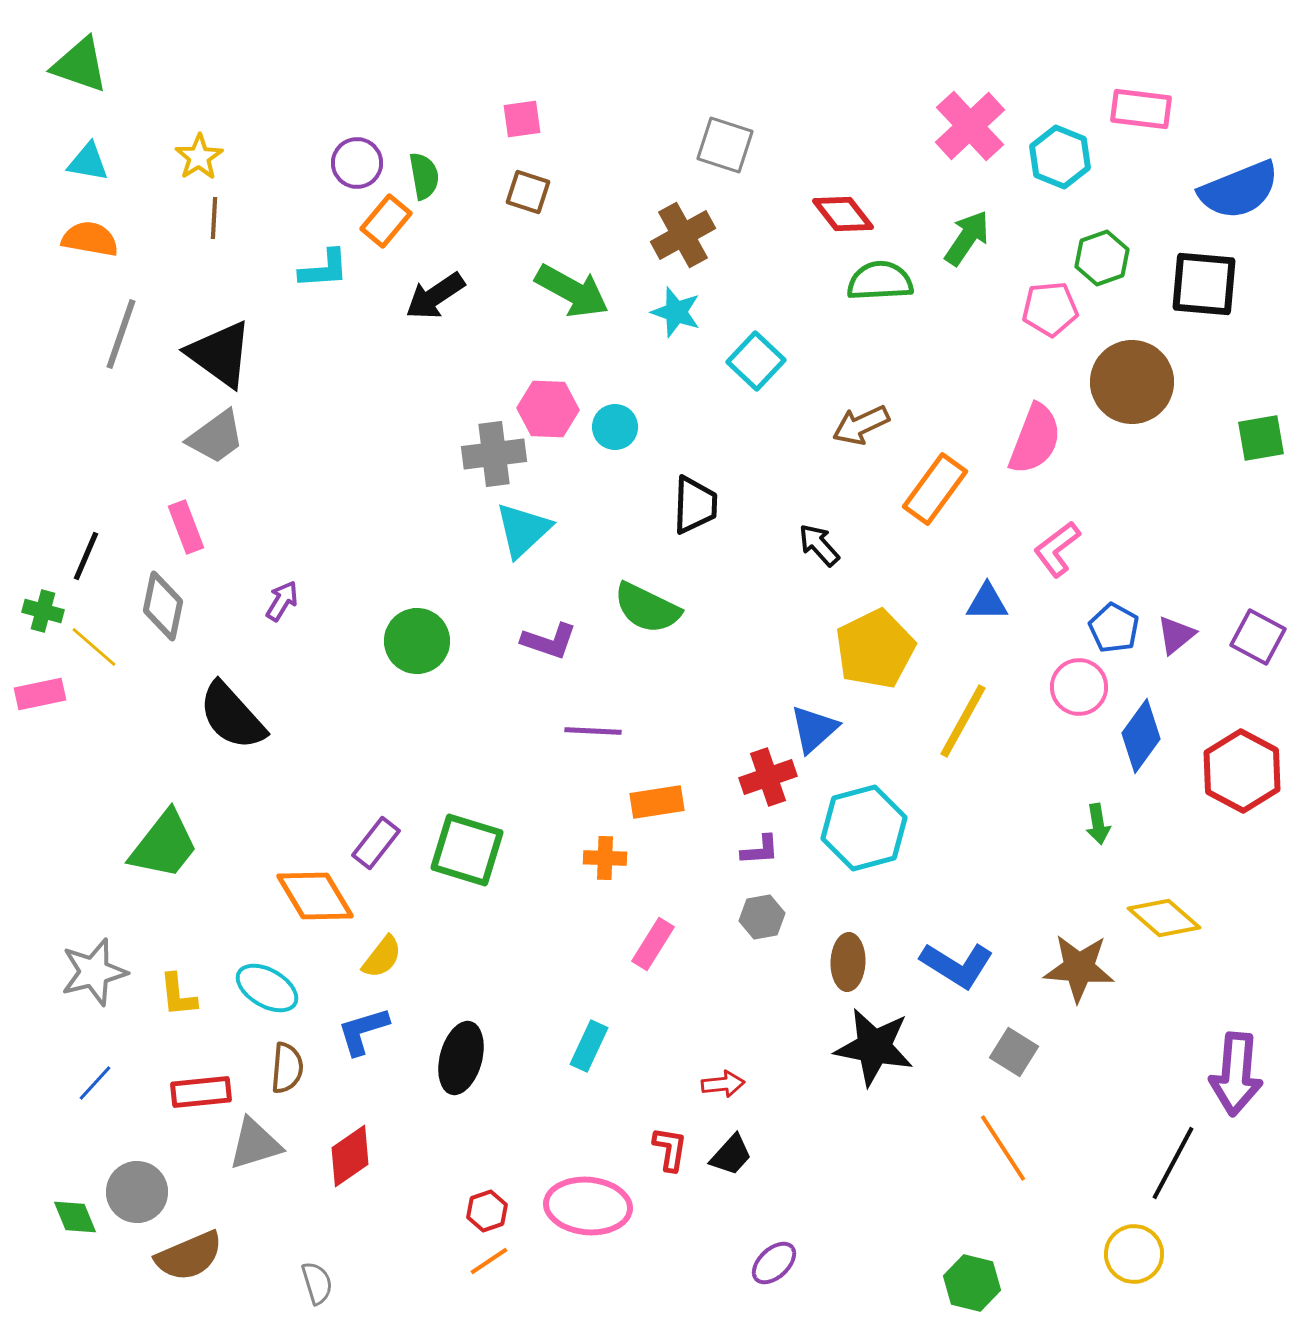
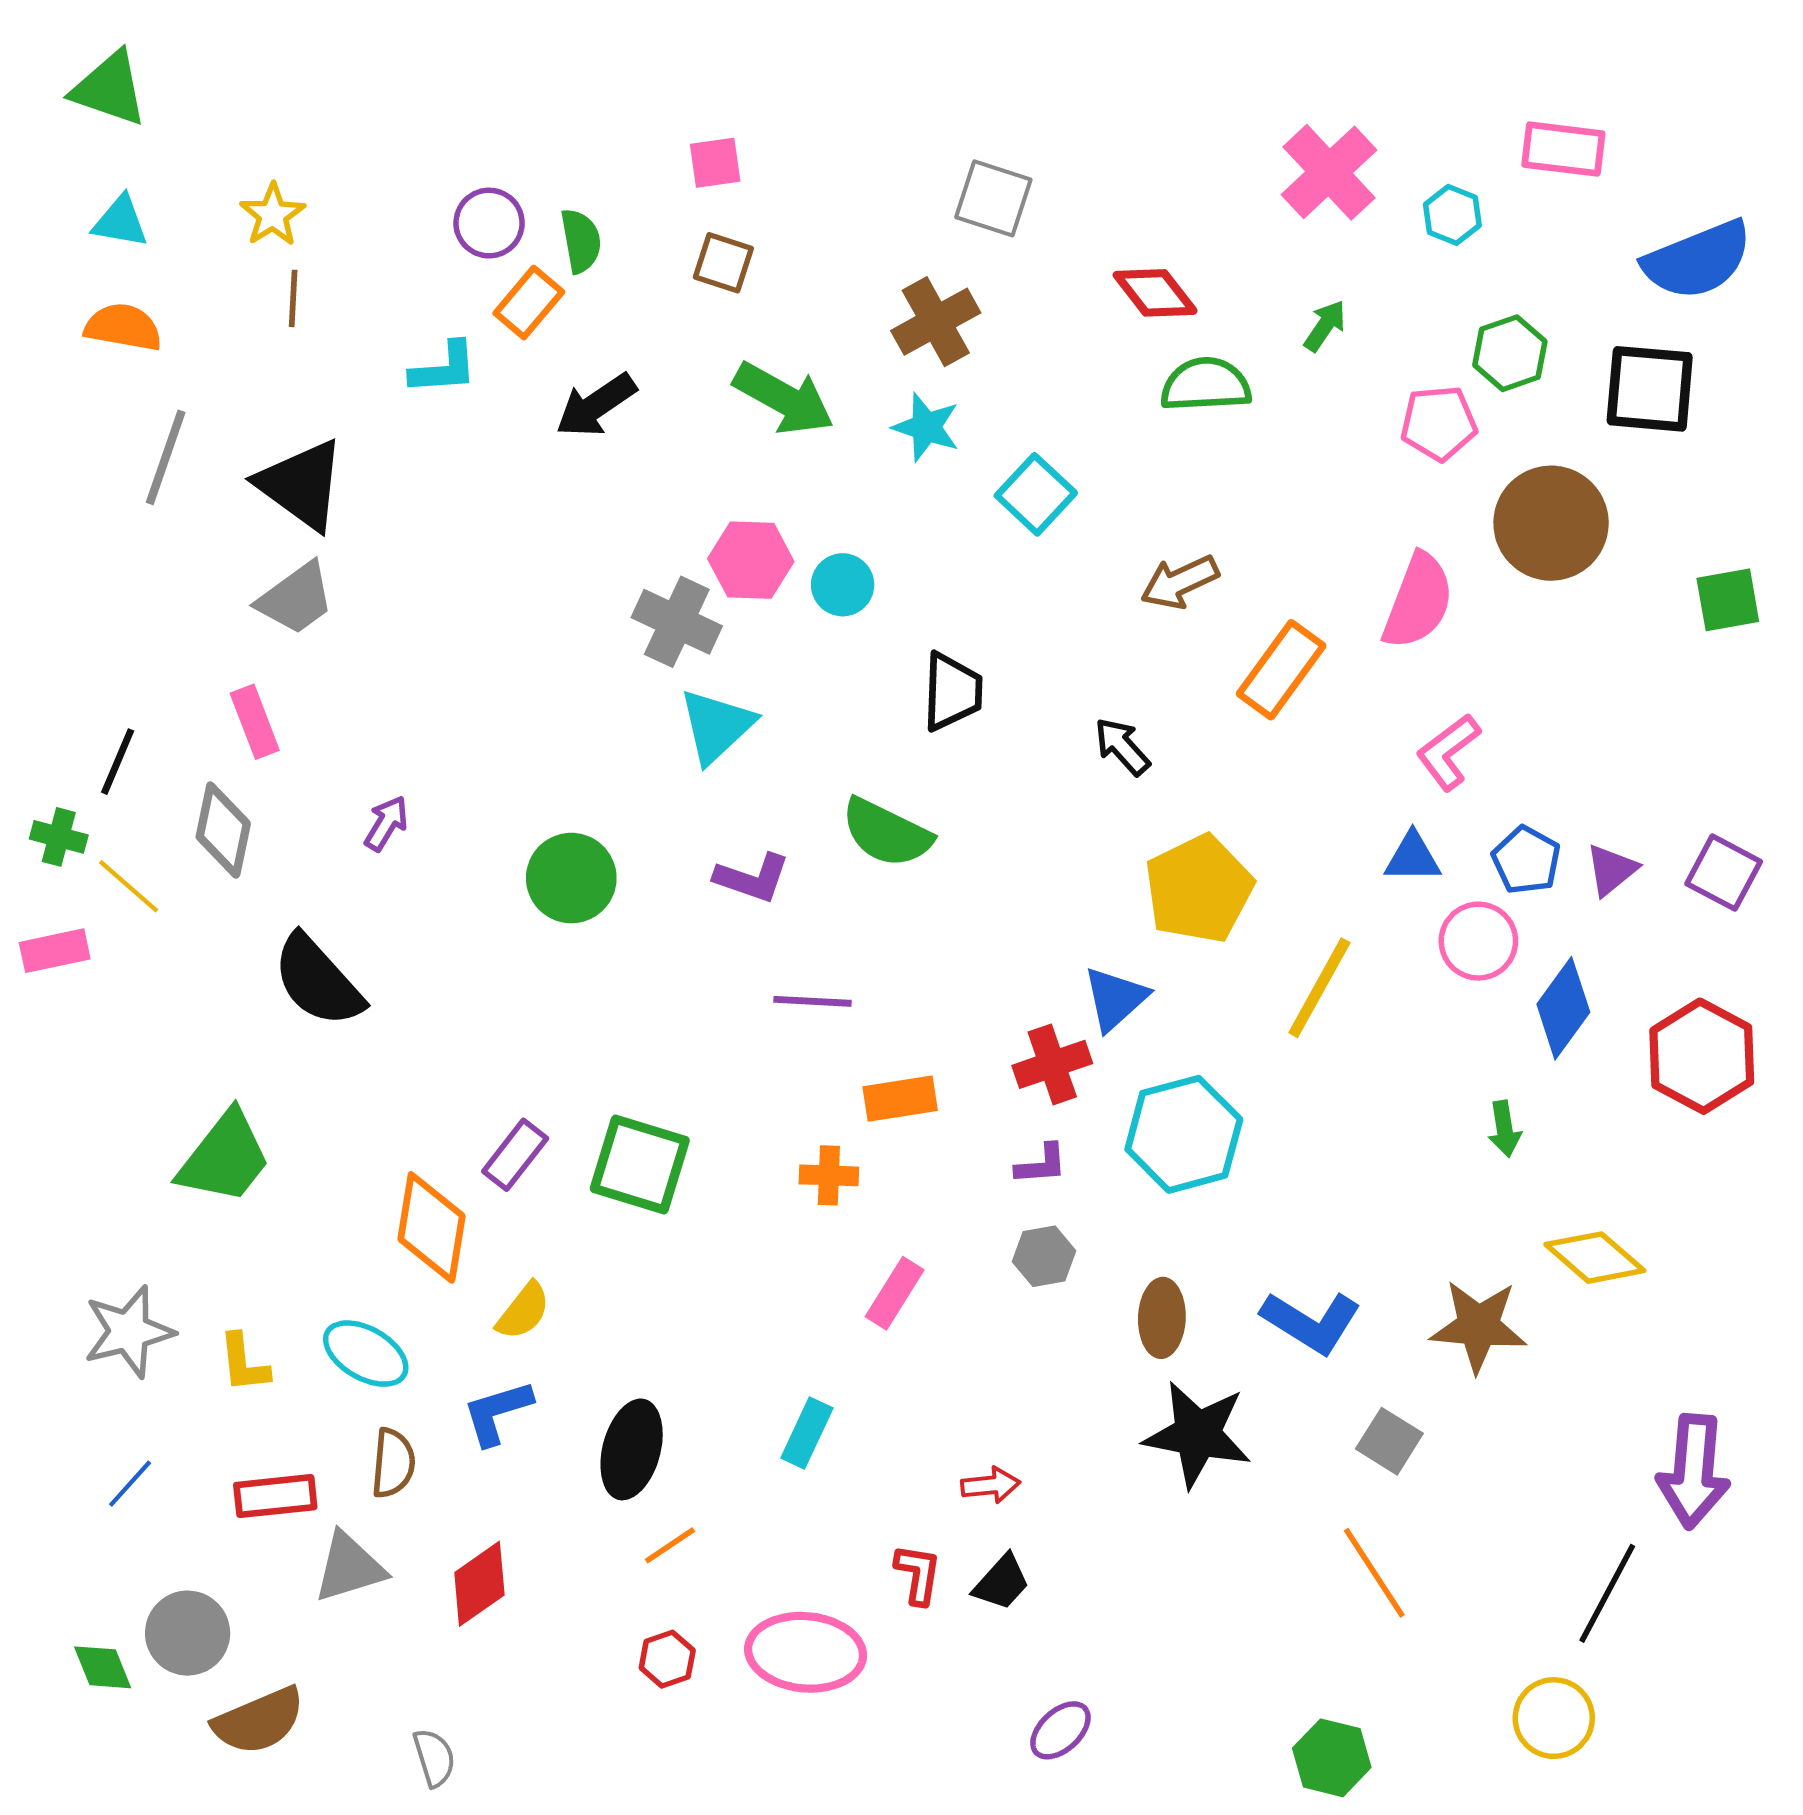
cyan hexagon: (1060, 157) -> (1452, 215), size x0.7
green arrow: (967, 238) -> (1325, 326), size x0.7
gray cross: (494, 454) -> (677, 622), turned 32
blue triangle: (987, 602) -> (1413, 857), moved
orange diamond: (315, 896) -> (431, 1227), turned 40
orange line: (489, 1261) -> (670, 1545), moved

